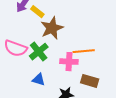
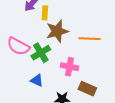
yellow rectangle: (37, 12) -> (45, 13), turned 48
orange line: (84, 51) -> (90, 39), moved

